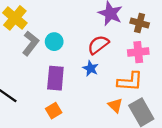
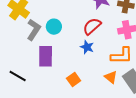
purple rectangle: (55, 78) -> (46, 56), moved
orange square: (54, 111) -> (74, 79), moved

